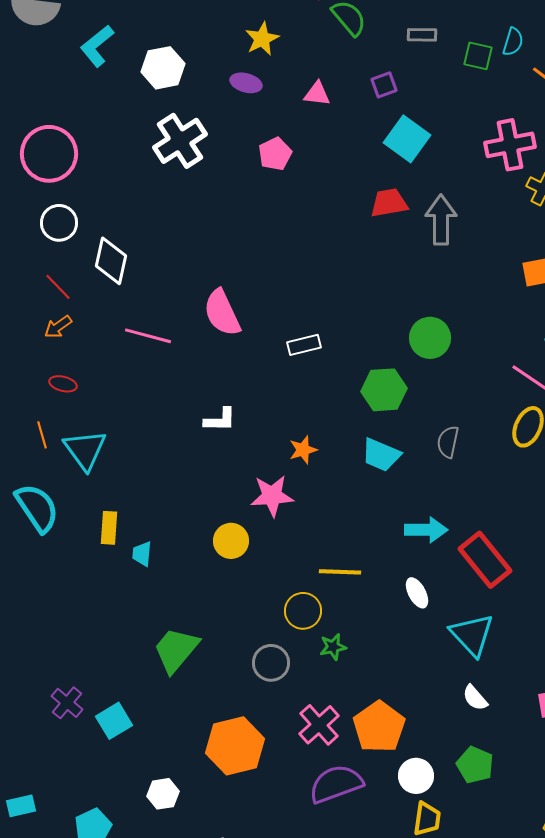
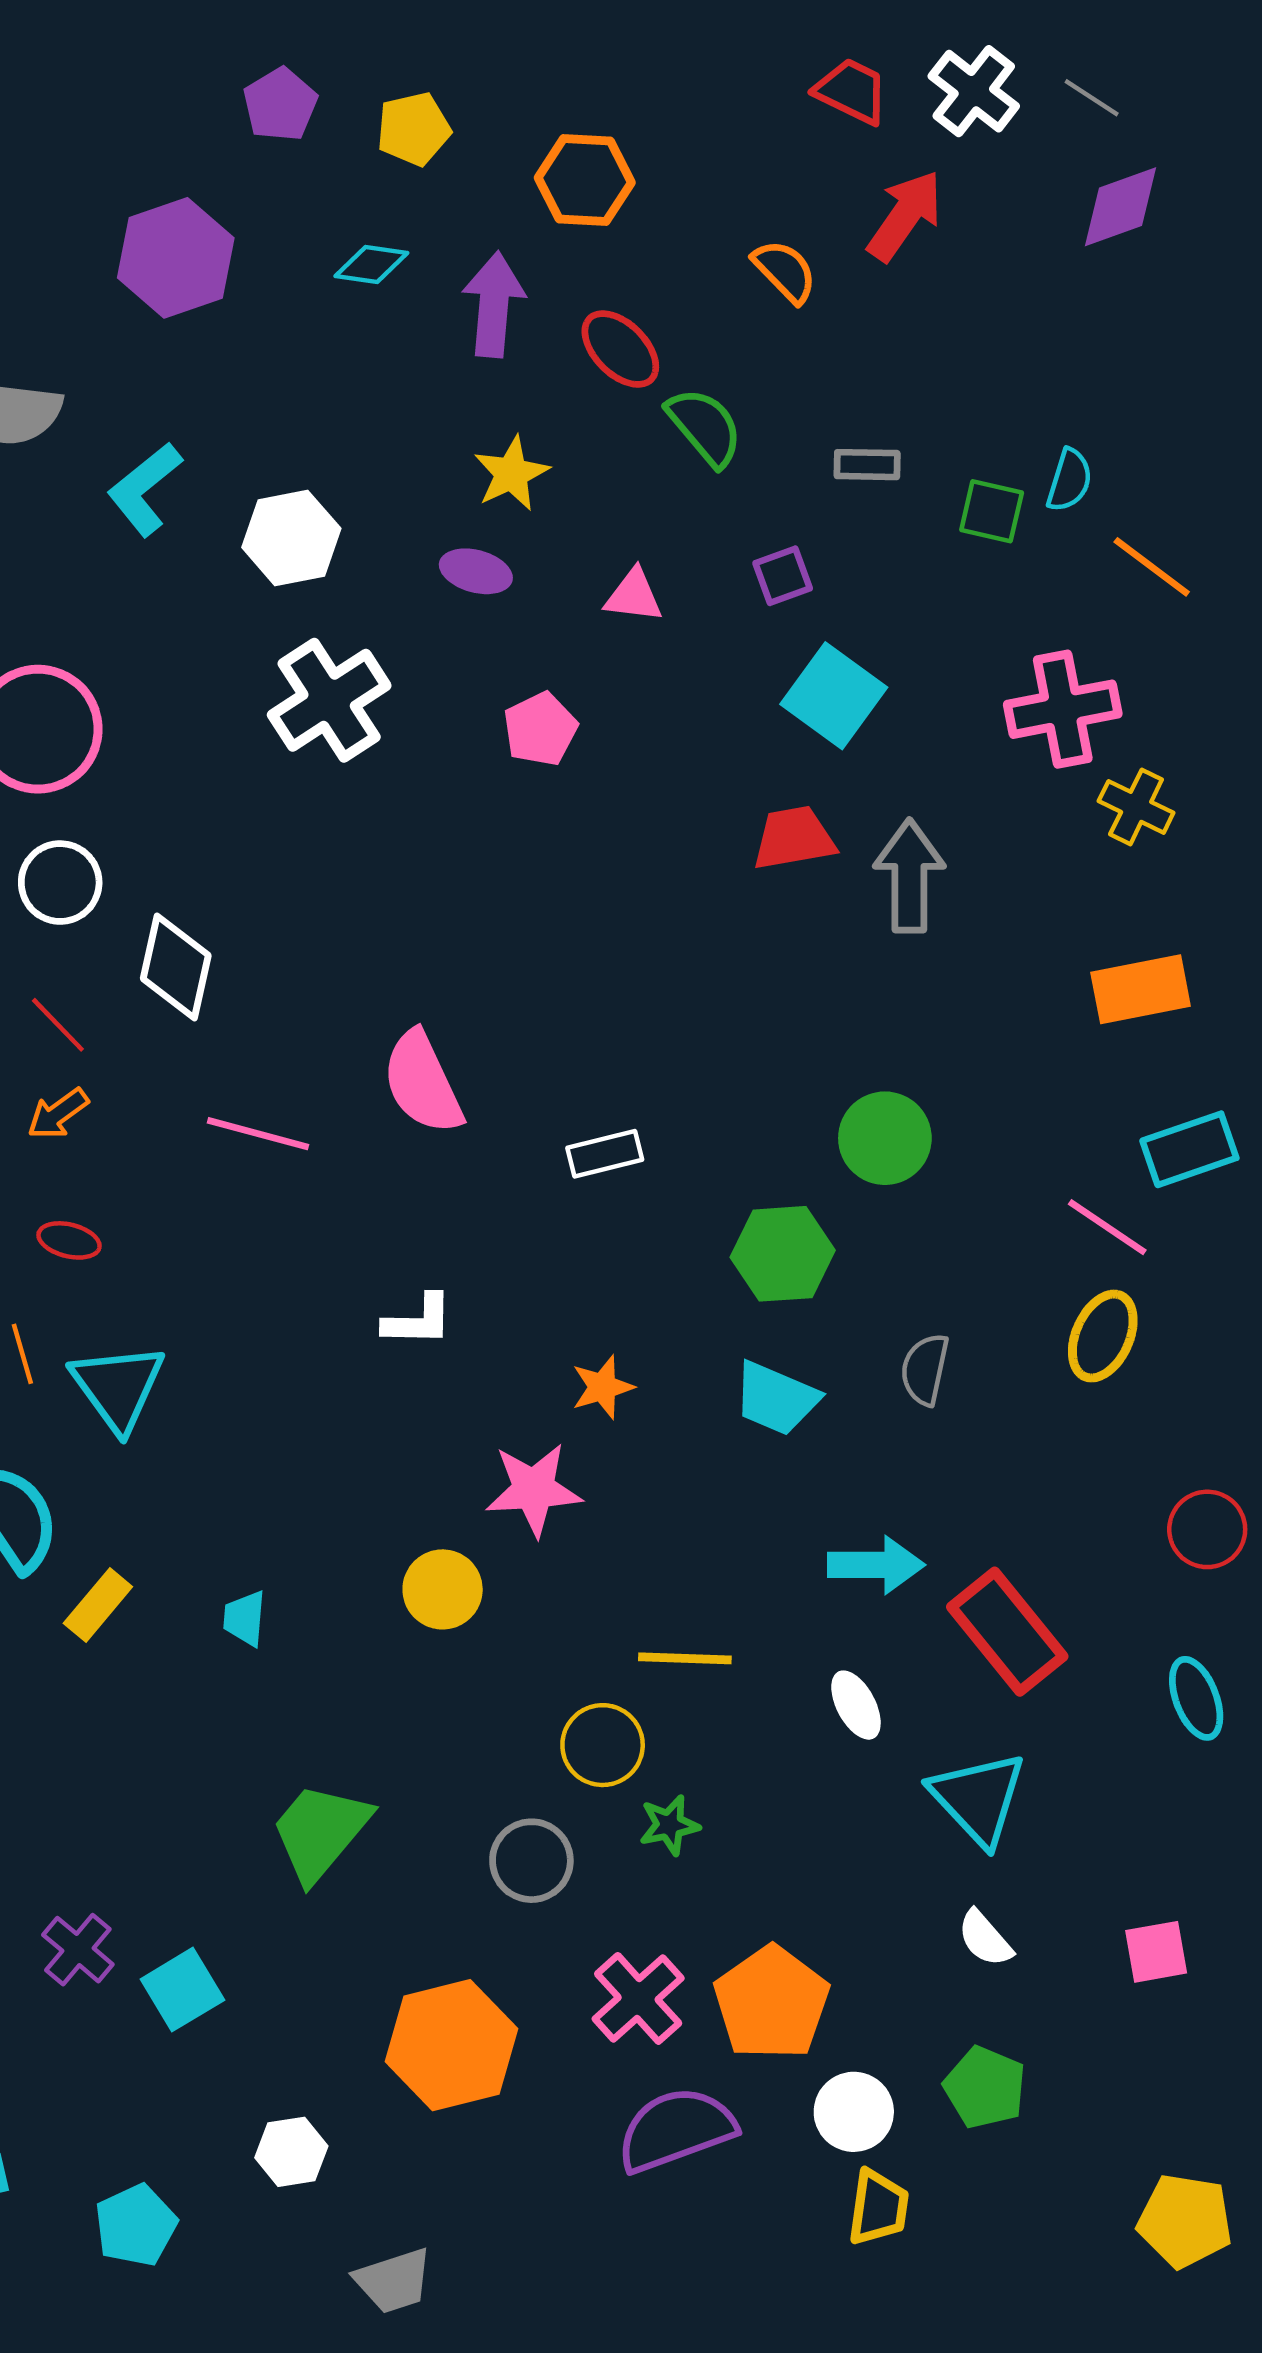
yellow rectangle: (109, 528) -> (98, 1605), moved, turned 36

